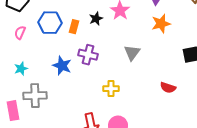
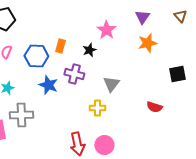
black star: (96, 19) -> (89, 50), moved
blue hexagon: (50, 23) -> (36, 56), moved
gray triangle: (132, 53) -> (111, 84), moved

